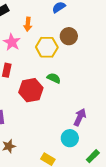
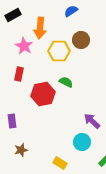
orange arrow: (28, 24) -> (40, 28), size x1.5
purple arrow: (80, 117) -> (92, 121), turned -72

